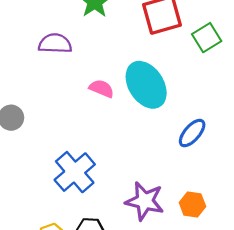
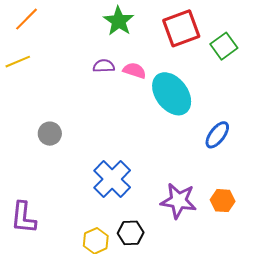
purple semicircle: (55, 44) -> (104, 66), moved, size x0.7
pink semicircle: (102, 89) -> (134, 71), moved

